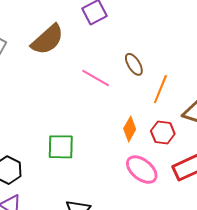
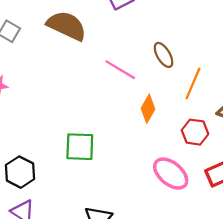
brown semicircle: (47, 40) -> (67, 26), turned -114
orange diamond: (130, 129) -> (148, 109), moved

